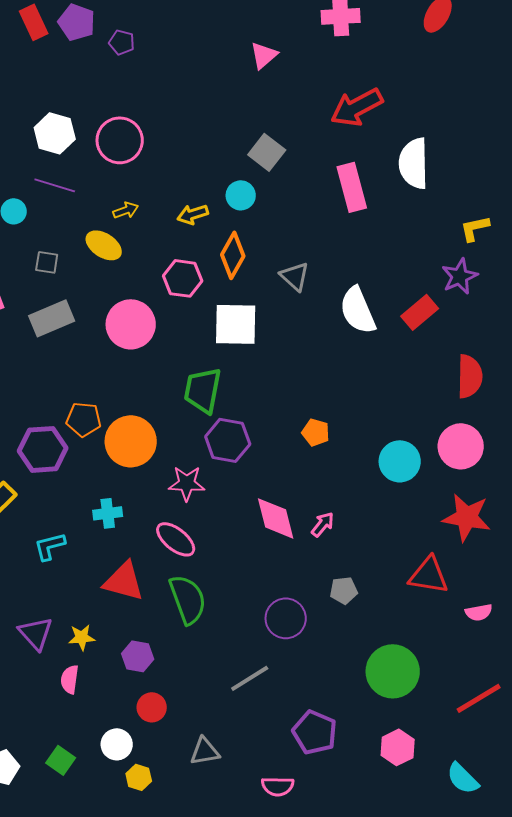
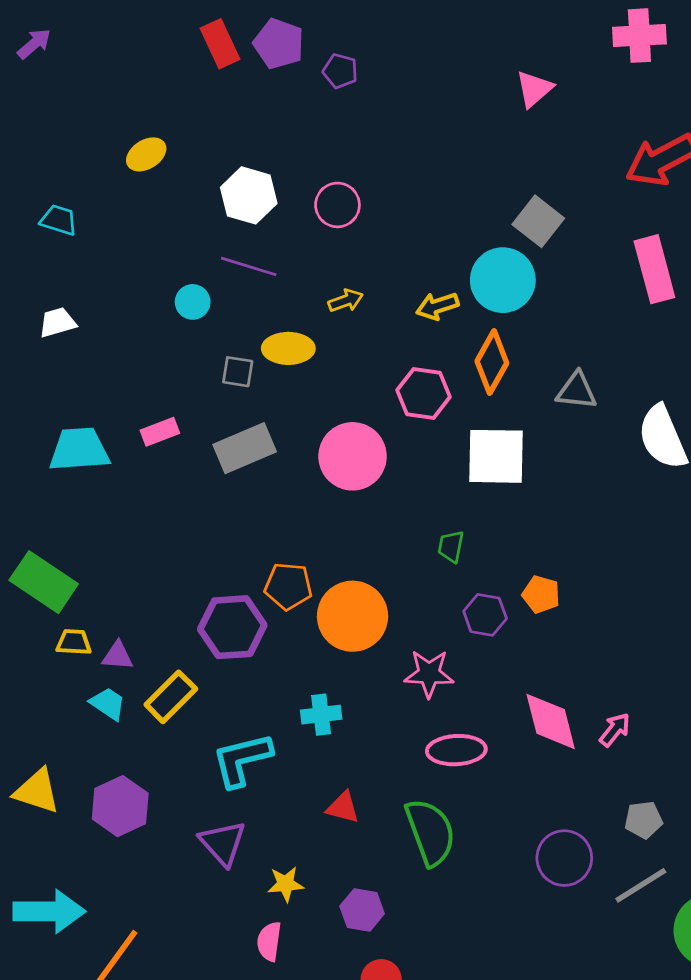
pink circle: (120, 140) -> (337, 205), size x0.7
cyan circle: (241, 195) -> (503, 280), size x1.6
yellow ellipse: (104, 245) -> (288, 348), moved, turned -33
gray triangle: (295, 276) -> (577, 391), turned -36
green trapezoid: (203, 390) -> (451, 547), size x0.5
orange pentagon: (316, 432) -> (541, 594), moved
purple hexagon: (228, 440) -> (485, 615), size x0.7
pink ellipse: (176, 539) -> (456, 750), moved, turned -42
cyan L-shape: (50, 546) -> (242, 760), size x1.4
red triangle: (124, 581) -> (343, 807), size x0.6
purple triangle: (36, 633) -> (223, 843), moved
gray line: (250, 678) -> (641, 885), moved

